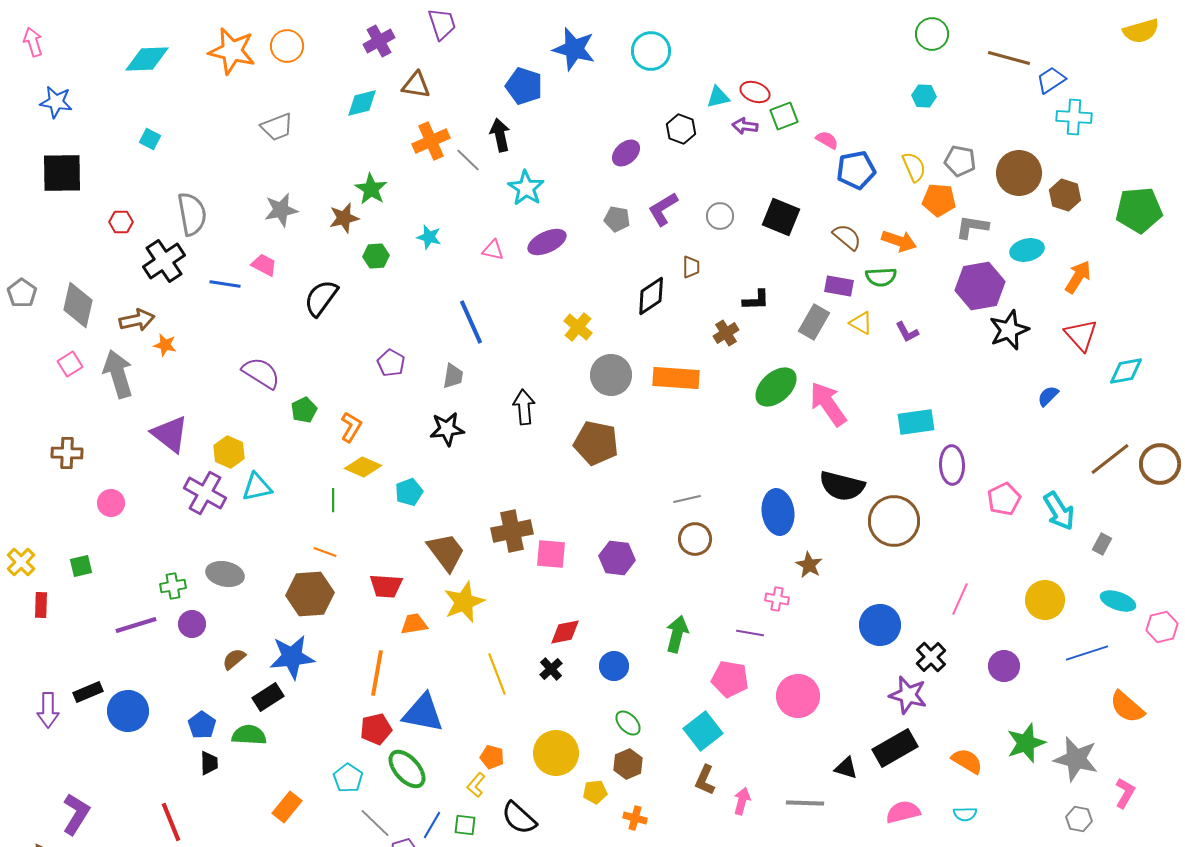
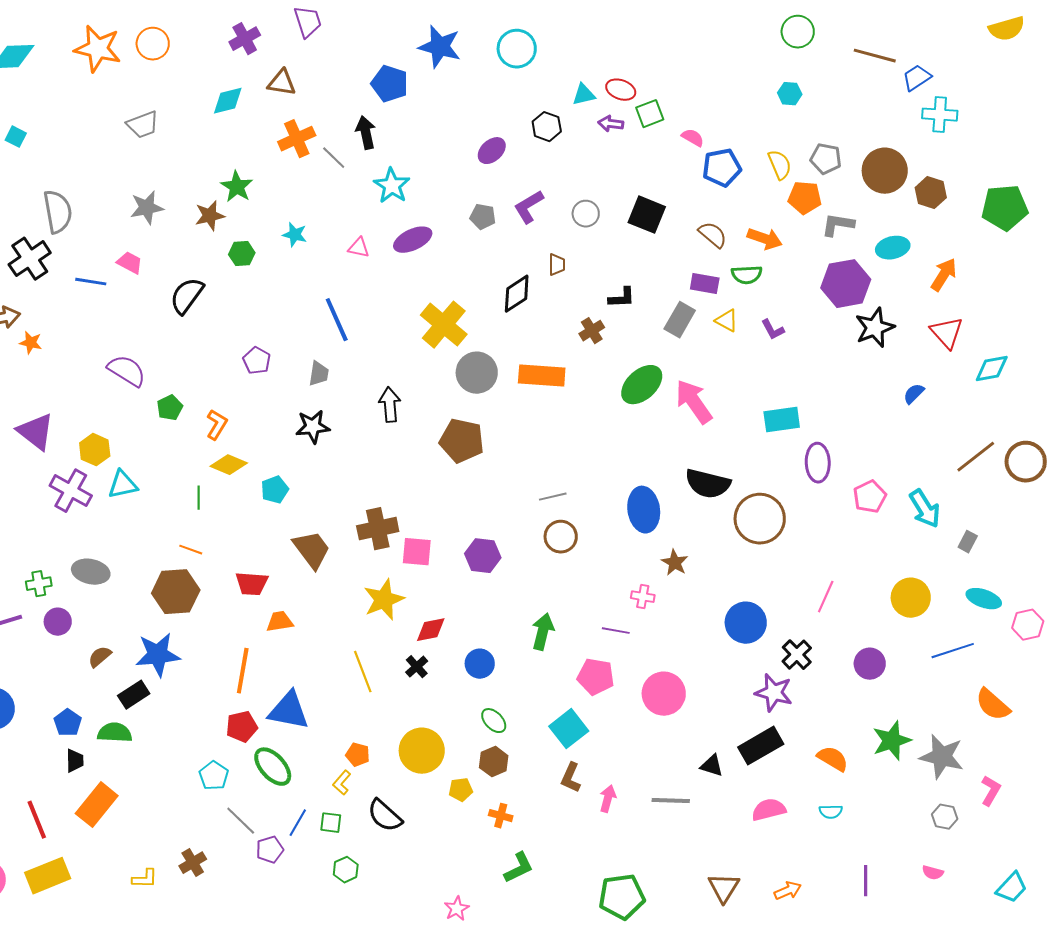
yellow cross: (578, 327) -> (444, 325), size x1.6
yellow star: (464, 602) -> (384, 600), moved
orange rectangle: (287, 807) -> (97, 805), moved, size x1.4

